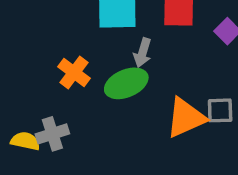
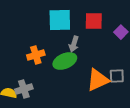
orange cross: (74, 73) -> (36, 55), turned 36

